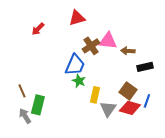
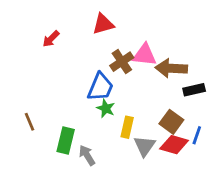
brown arrow: (128, 51) -> (171, 68), size x1.6
green rectangle: (38, 105) -> (66, 141), moved
gray arrow: (25, 116) -> (87, 155), moved

